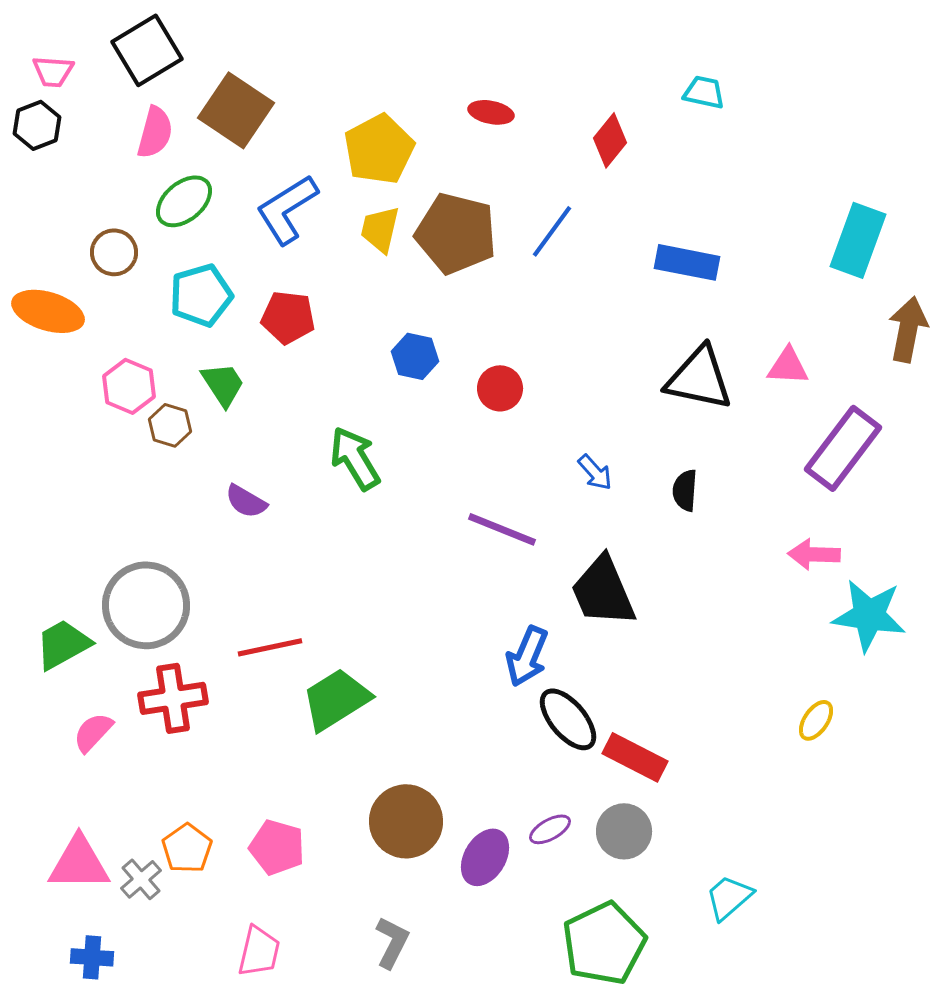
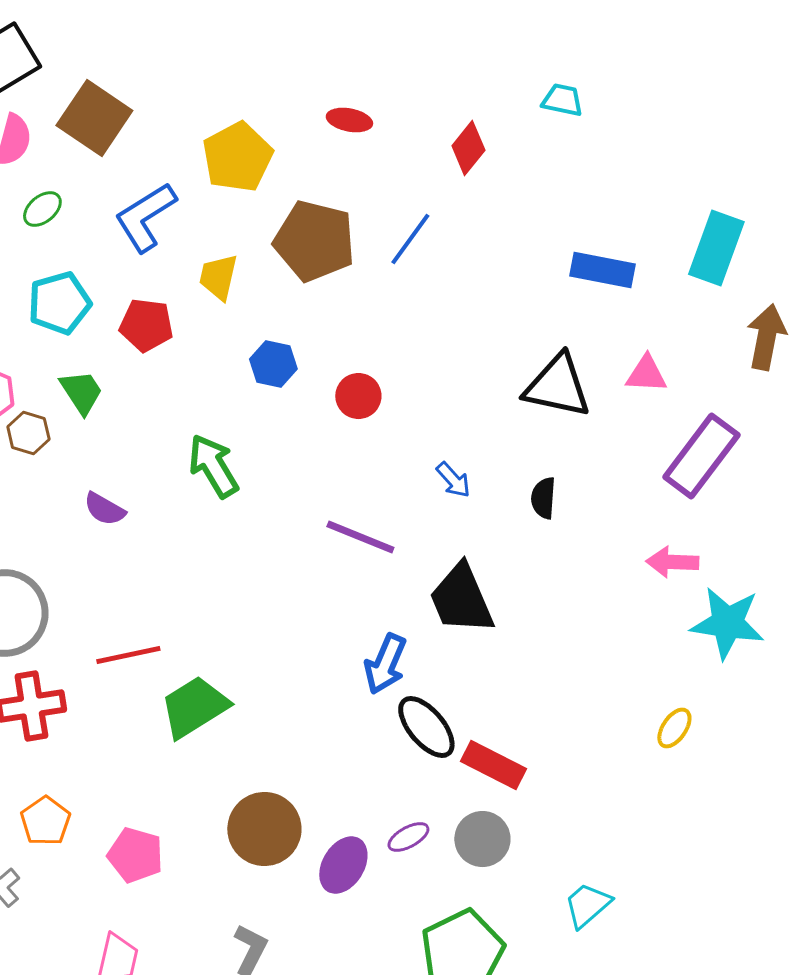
green ellipse: (184, 201) -> (42, 209), size x0.7
yellow trapezoid: (380, 229) -> (218, 277), moved
blue rectangle: (687, 262) -> (602, 270), moved
orange pentagon: (187, 848) -> (45, 821), moved

